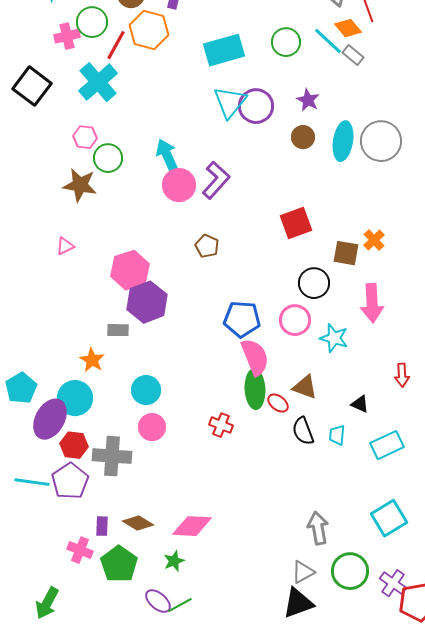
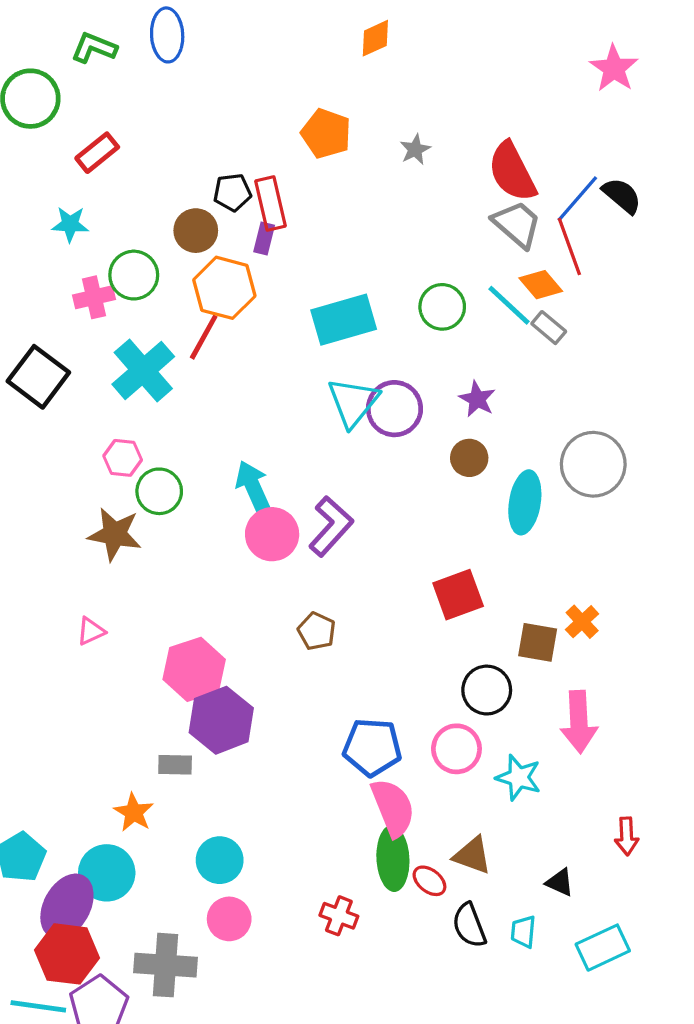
red line: (116, 45) -> (204, 337), moved
cyan ellipse: (343, 141) -> (525, 502), moved
red hexagon: (74, 445) -> (67, 954), moved, size x1.4

